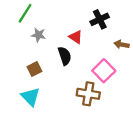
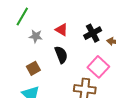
black cross: (100, 19) -> (93, 33), moved
red triangle: (76, 37) -> (62, 30), moved

